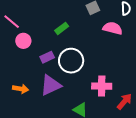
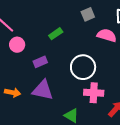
white circle: (71, 61) -> (83, 67), moved
purple triangle: (51, 85) -> (43, 90), turned 35

